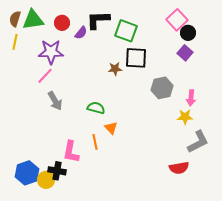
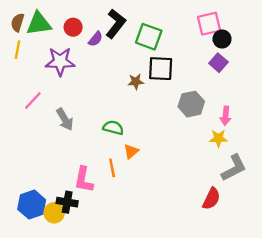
black L-shape: (98, 20) -> (116, 24), turned 130
pink square: (177, 20) -> (209, 24), turned 30
pink line: (45, 76) -> (33, 100), moved
orange triangle: (111, 128) -> (131, 151), turned 32
red semicircle: (179, 168) -> (211, 199), turned -54

